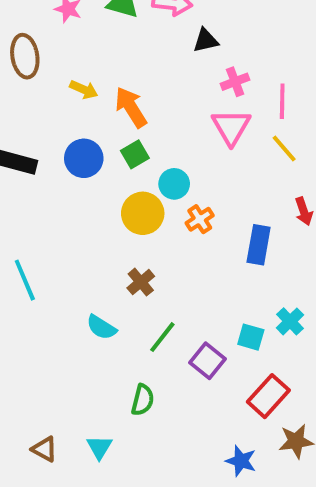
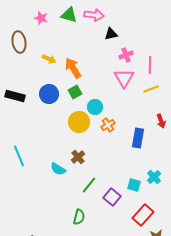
yellow line: (284, 148) -> (151, 89), turned -70
cyan semicircle: (101, 327) -> (58, 169), moved

